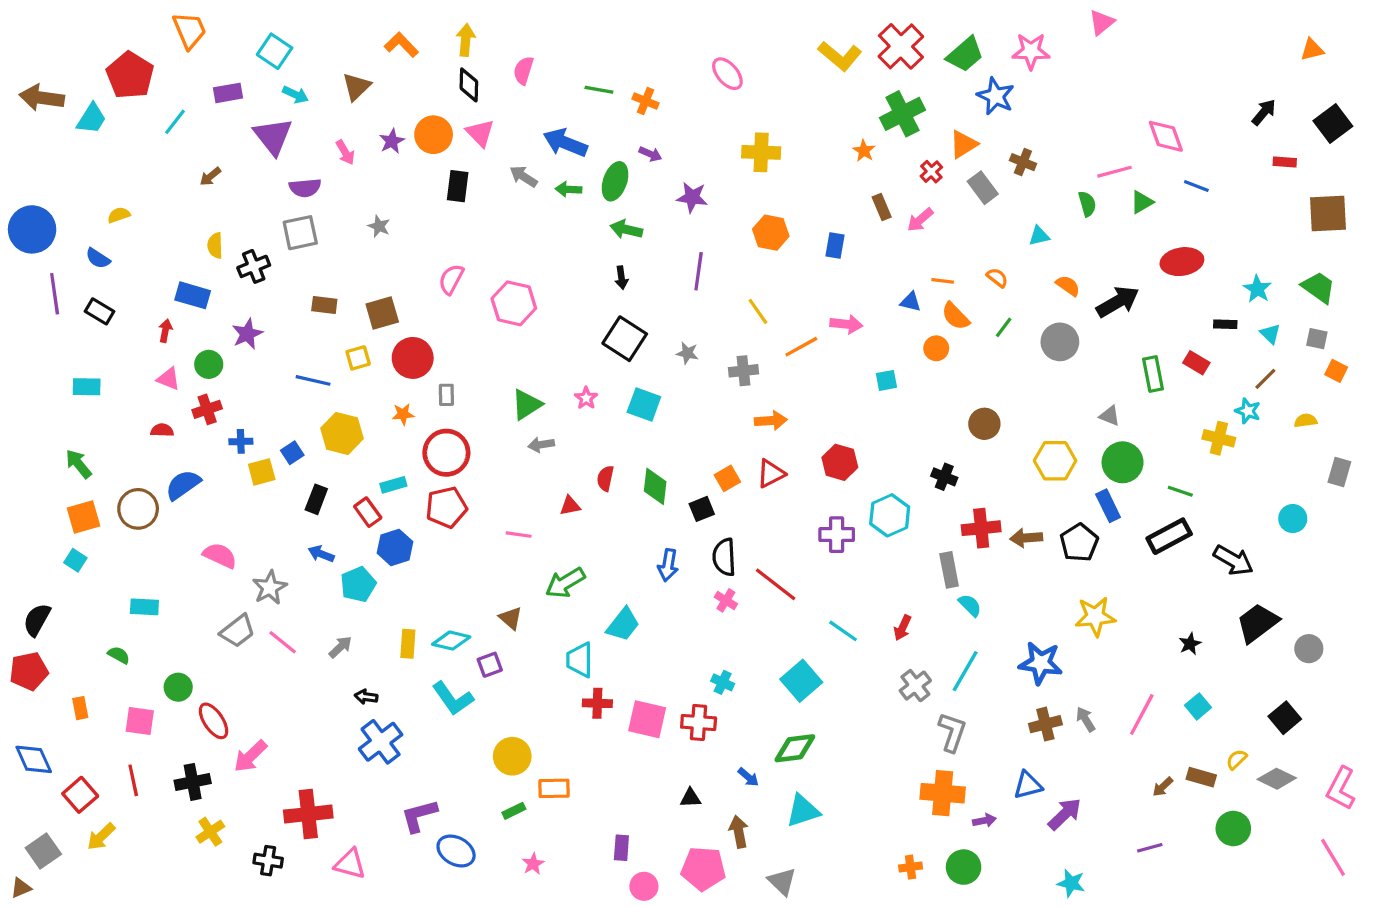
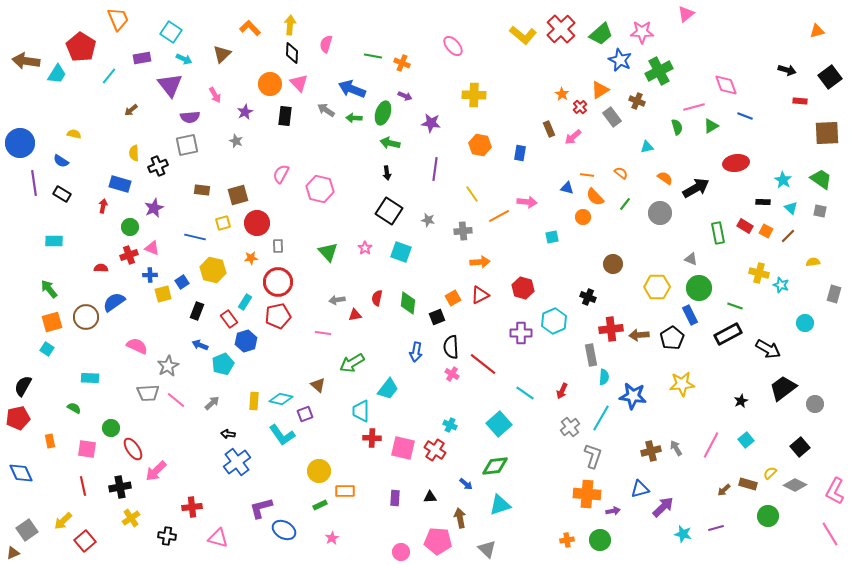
black arrow: (1264, 112) -> (787, 70), turned 66
green cross: (902, 114) -> (659, 71), moved
purple star: (392, 141) -> (245, 112), moved
orange star: (864, 151) -> (562, 94), moved
yellow semicircle: (119, 215) -> (74, 134), turned 32
orange square: (1336, 371) -> (766, 231), moved
pink triangle: (169, 379) -> (152, 248), moved
green triangle: (527, 405) -> (328, 252), turned -40
cyan star: (1248, 411) -> (781, 285), moved
gray arrow: (541, 445) -> (337, 300), moved
cyan rectangle: (393, 485) -> (245, 302), turned -42
cyan semicircle: (970, 605) -> (604, 377), turned 49
gray trapezoid: (238, 631) -> (148, 393), turned 35
blue star: (1041, 663) -> (633, 396), moved
red cross: (699, 723) -> (435, 450), turned 30
red square: (80, 795) -> (85, 541), moved
red cross: (308, 814) -> (192, 507), size x0.7
purple rectangle: (621, 848) -> (395, 498), moved
cyan star: (1071, 883) -> (683, 534), moved

